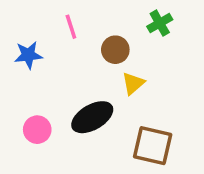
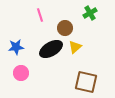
blue star: (28, 55) -> (16, 47), moved
black ellipse: (92, 117) -> (51, 49), moved

